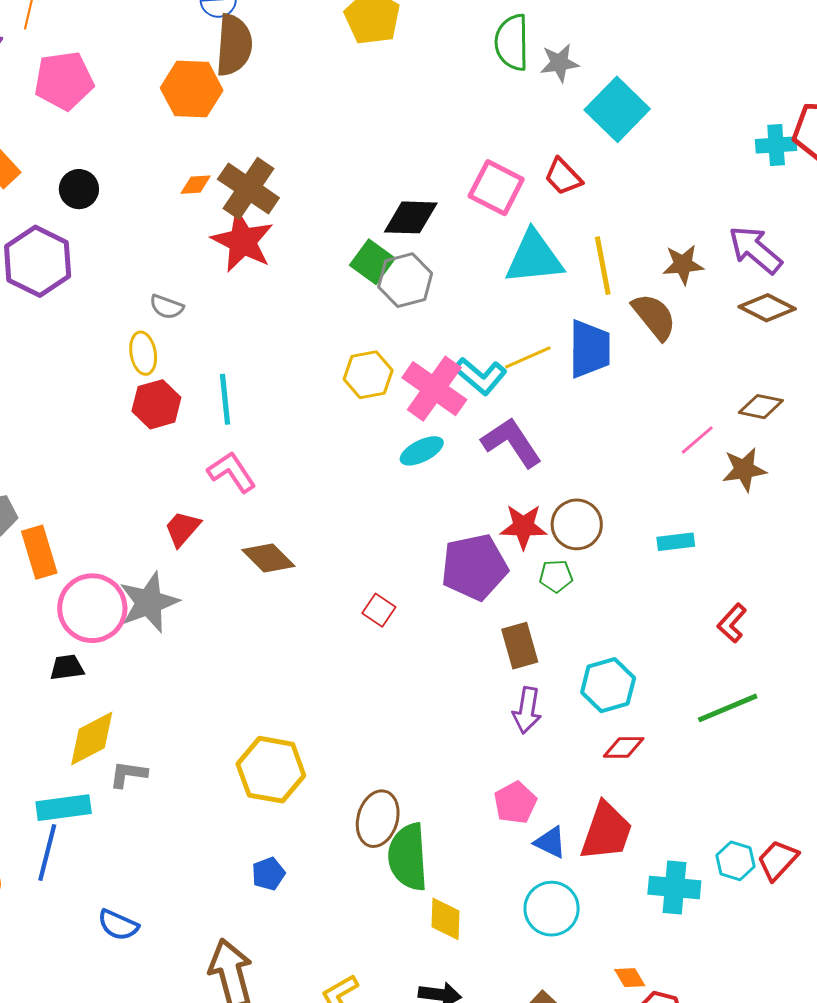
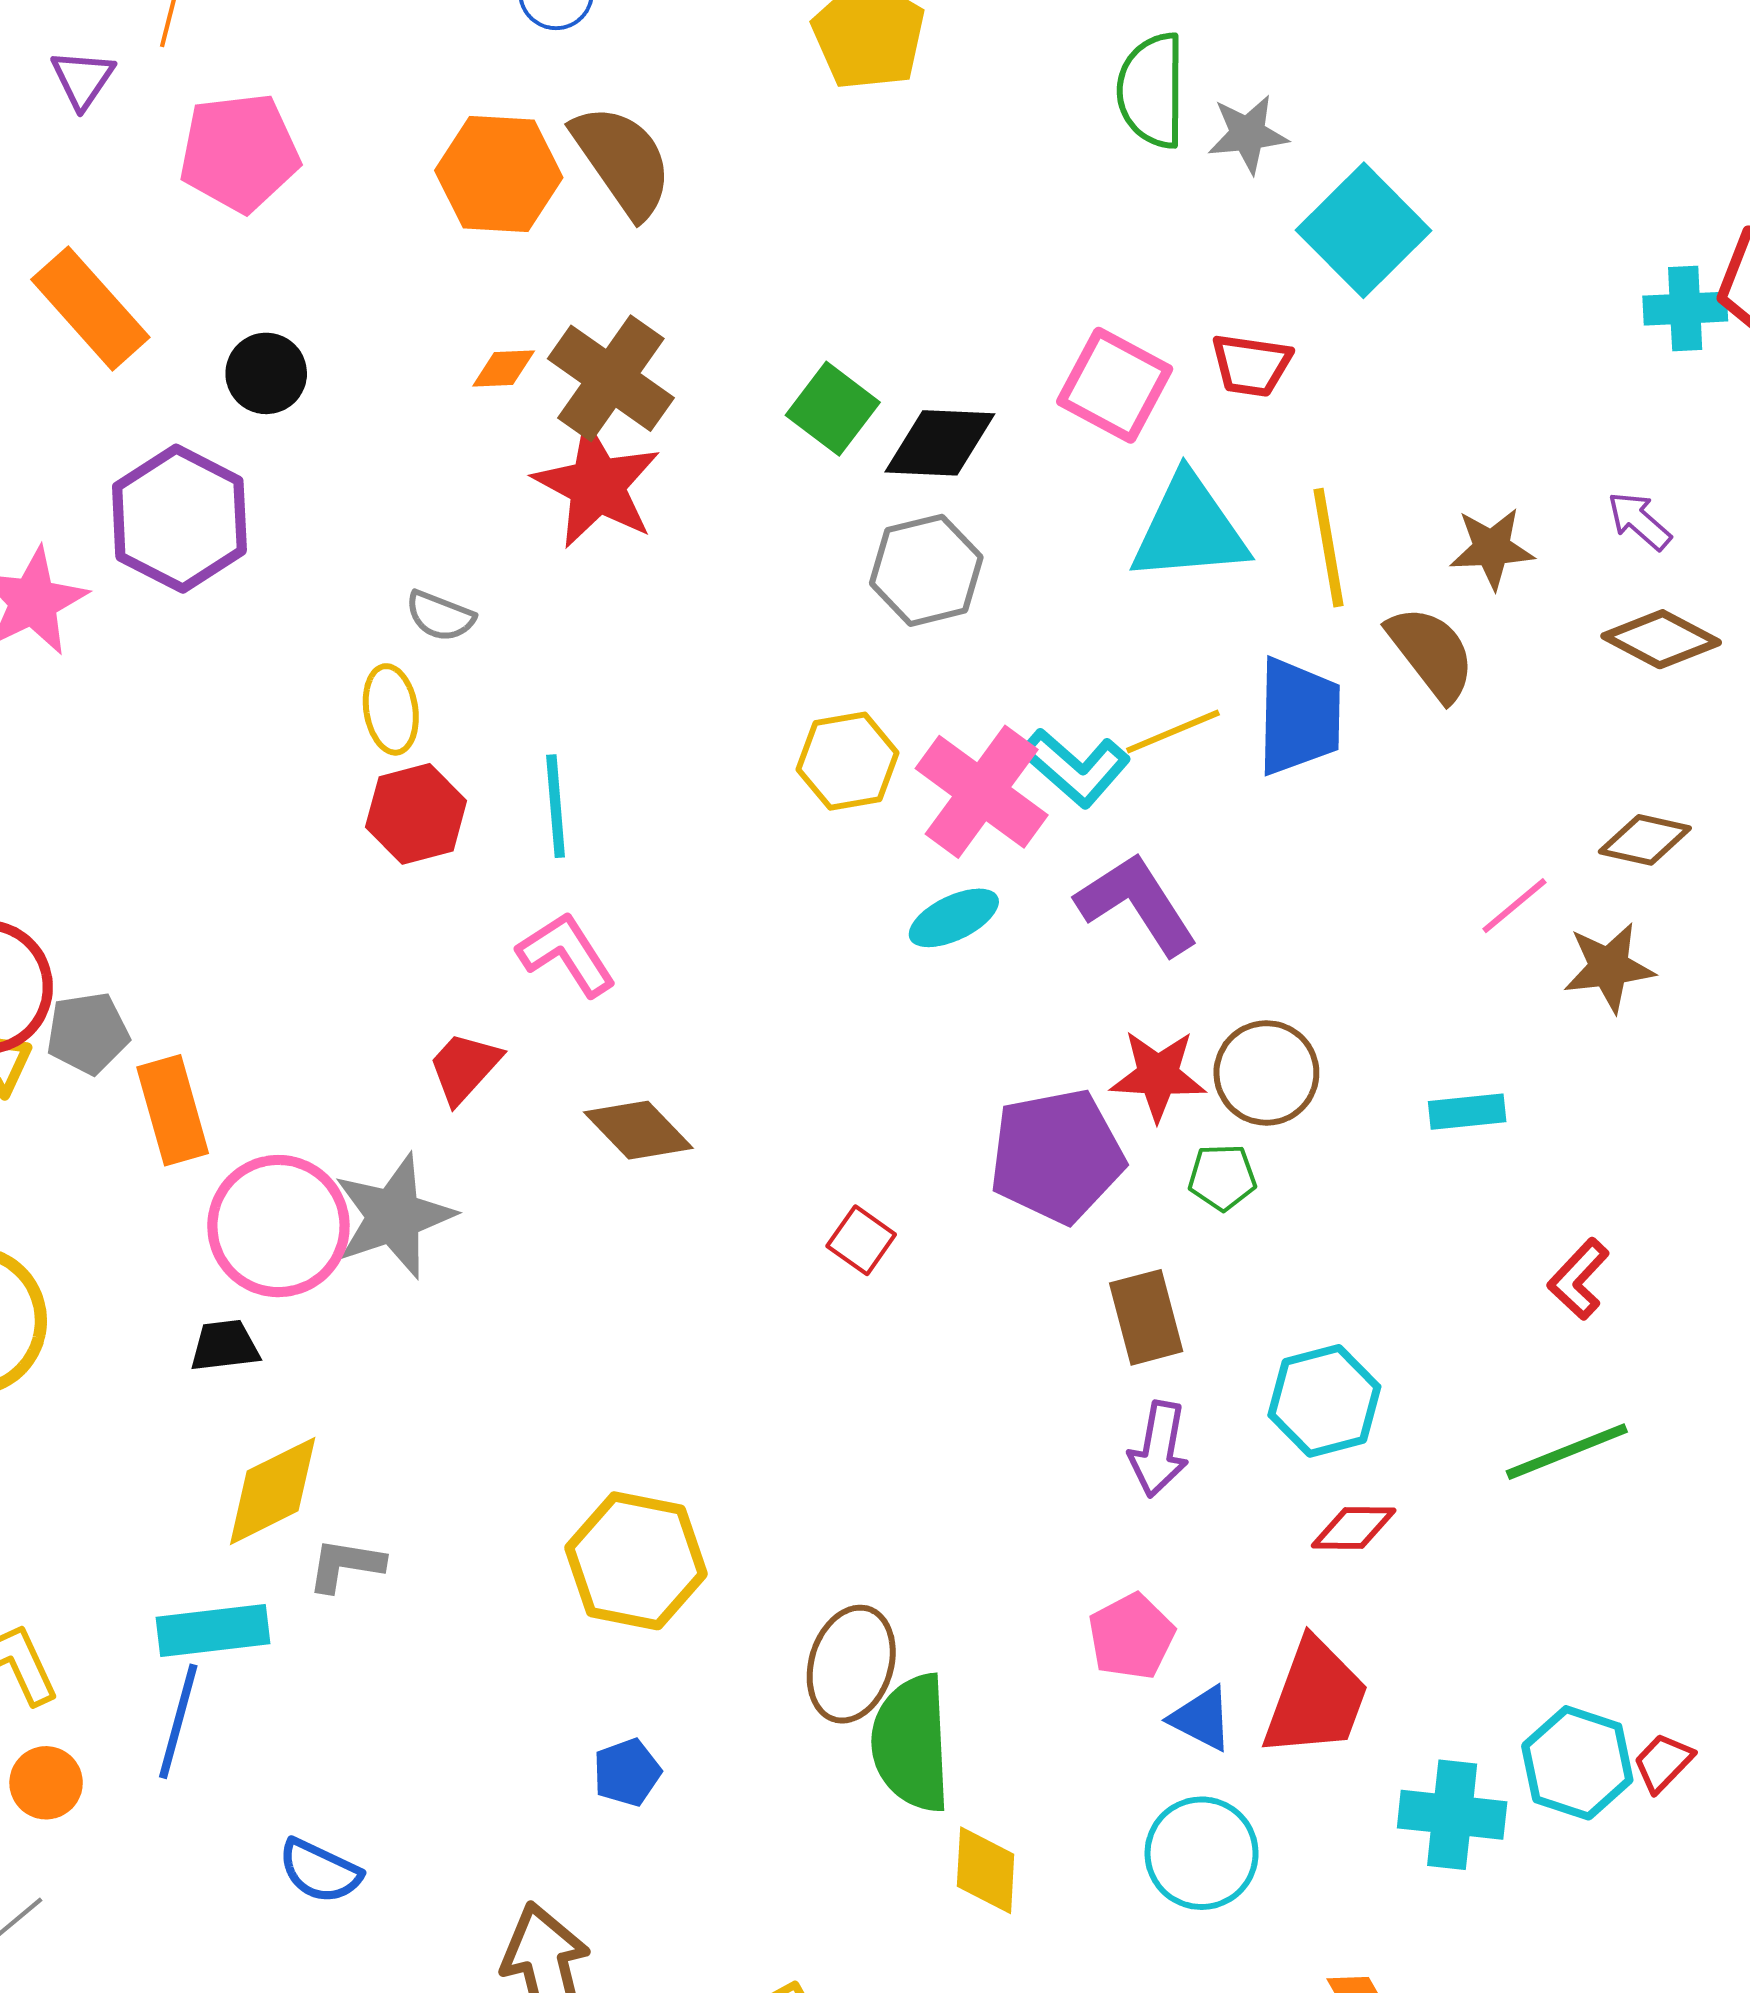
brown semicircle: (234, 45) -> (622, 161), moved, turned -40
red trapezoid: (563, 177) -> (1251, 365), turned -39
purple arrow: (755, 250) -> (1639, 521), size x0.6
green square: (372, 262) -> (833, 409), moved
red trapezoid: (778, 860) -> (1663, 1763), size x0.7
cyan hexagon: (736, 861) -> (1577, 1763), size x1.4

